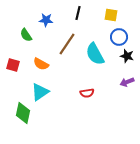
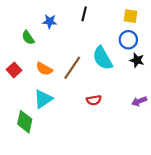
yellow square: (111, 15) -> (131, 16), moved
brown line: (67, 44) -> (72, 68), moved
red square: (13, 65) -> (14, 70), turned 32
purple arrow: (127, 82) -> (139, 101), moved

